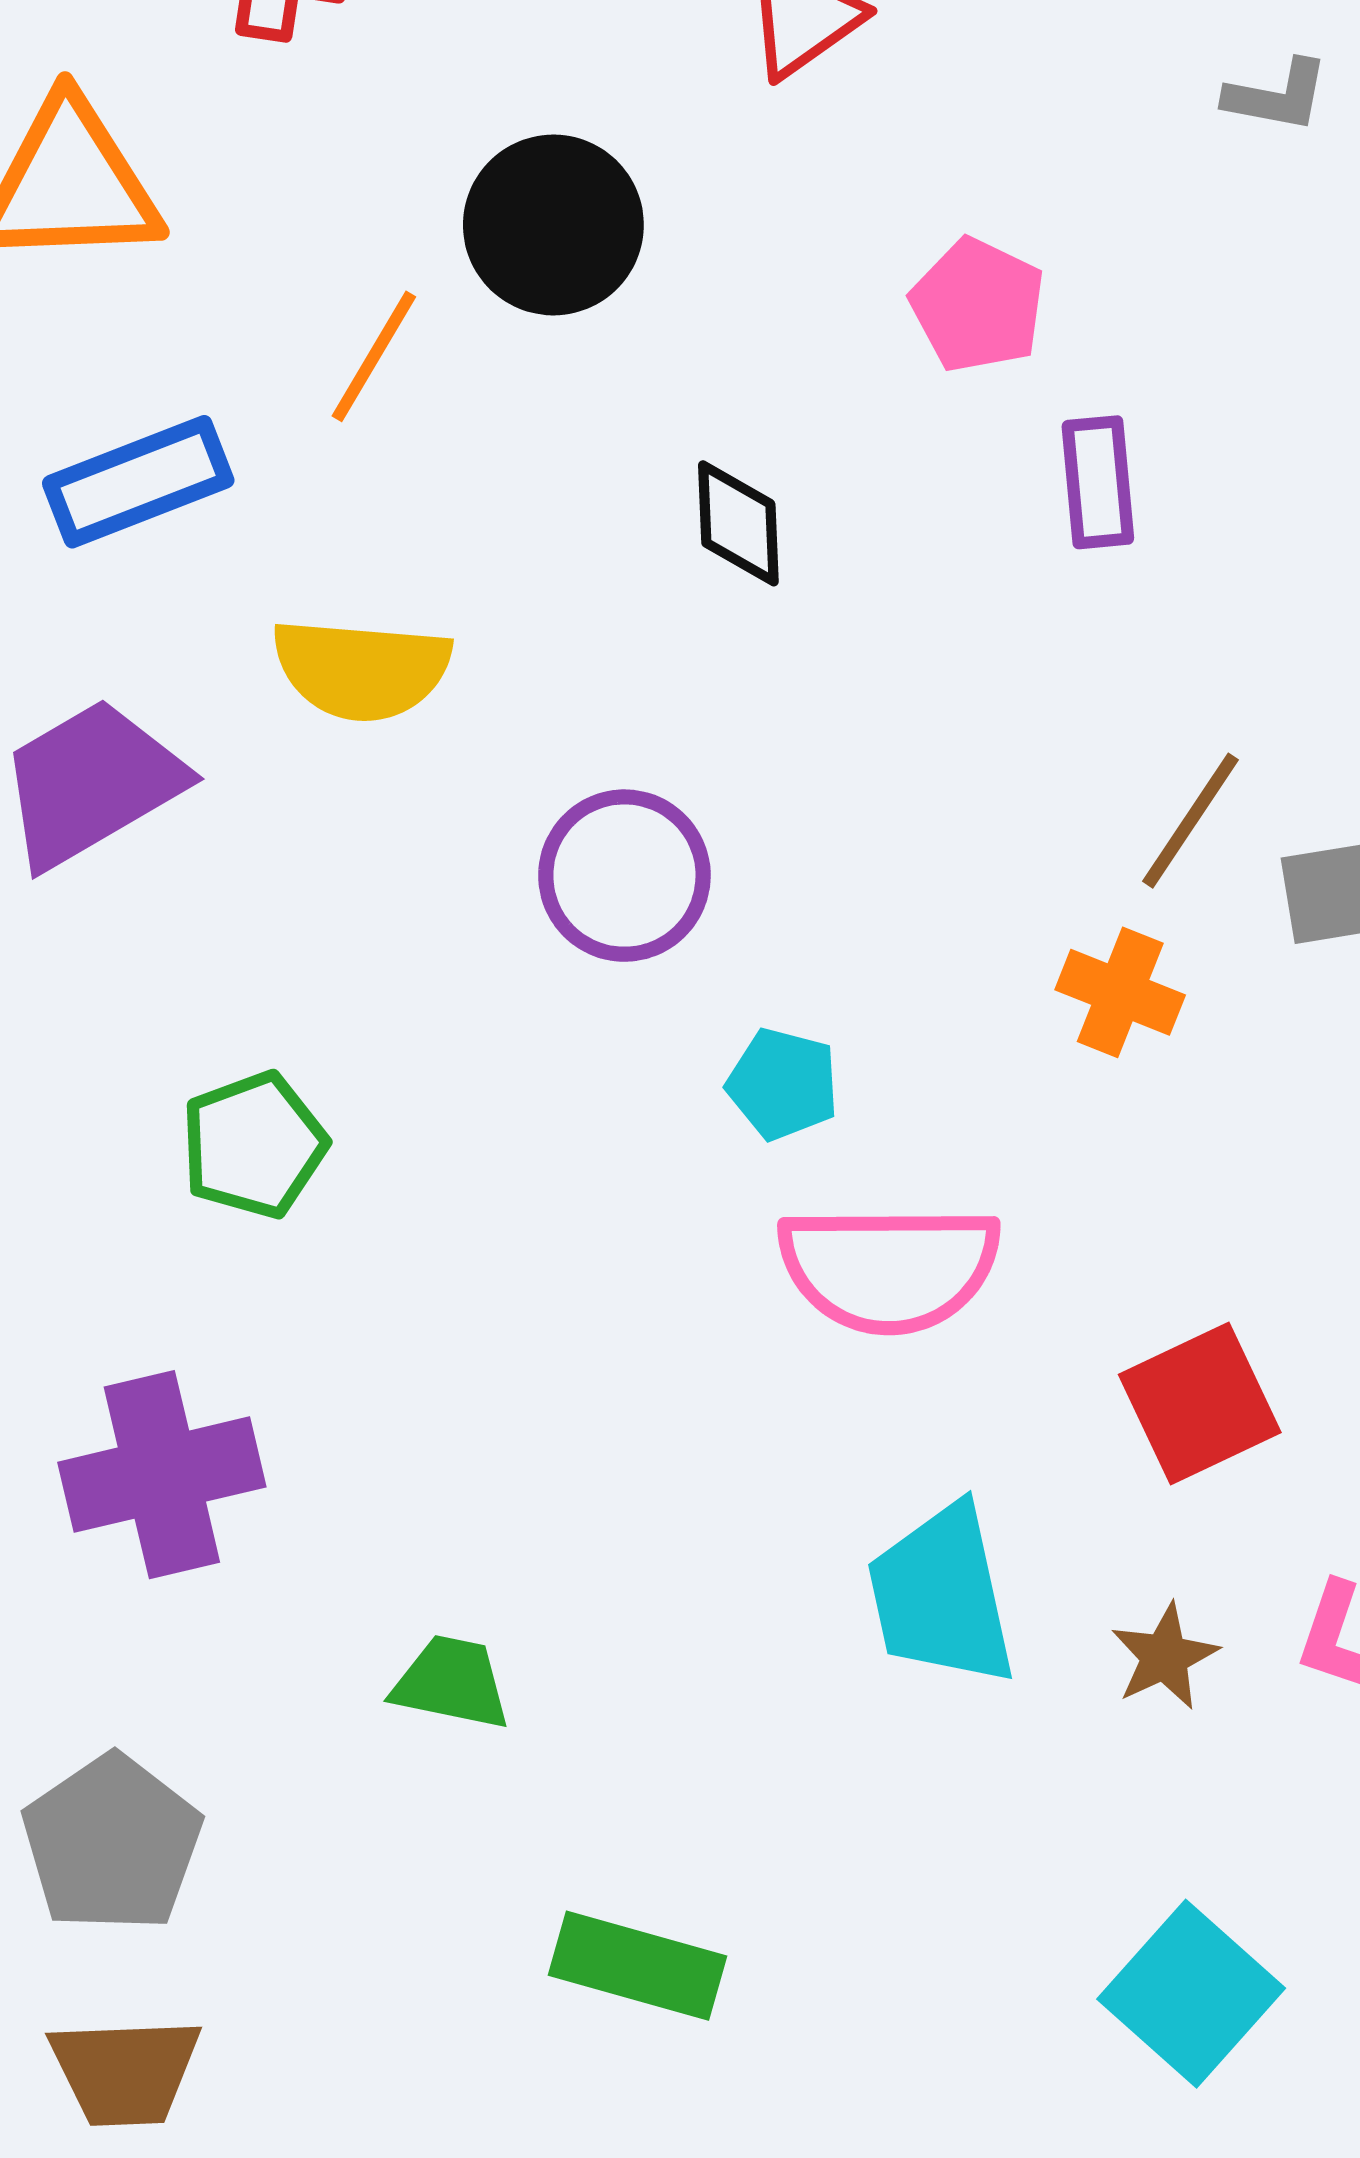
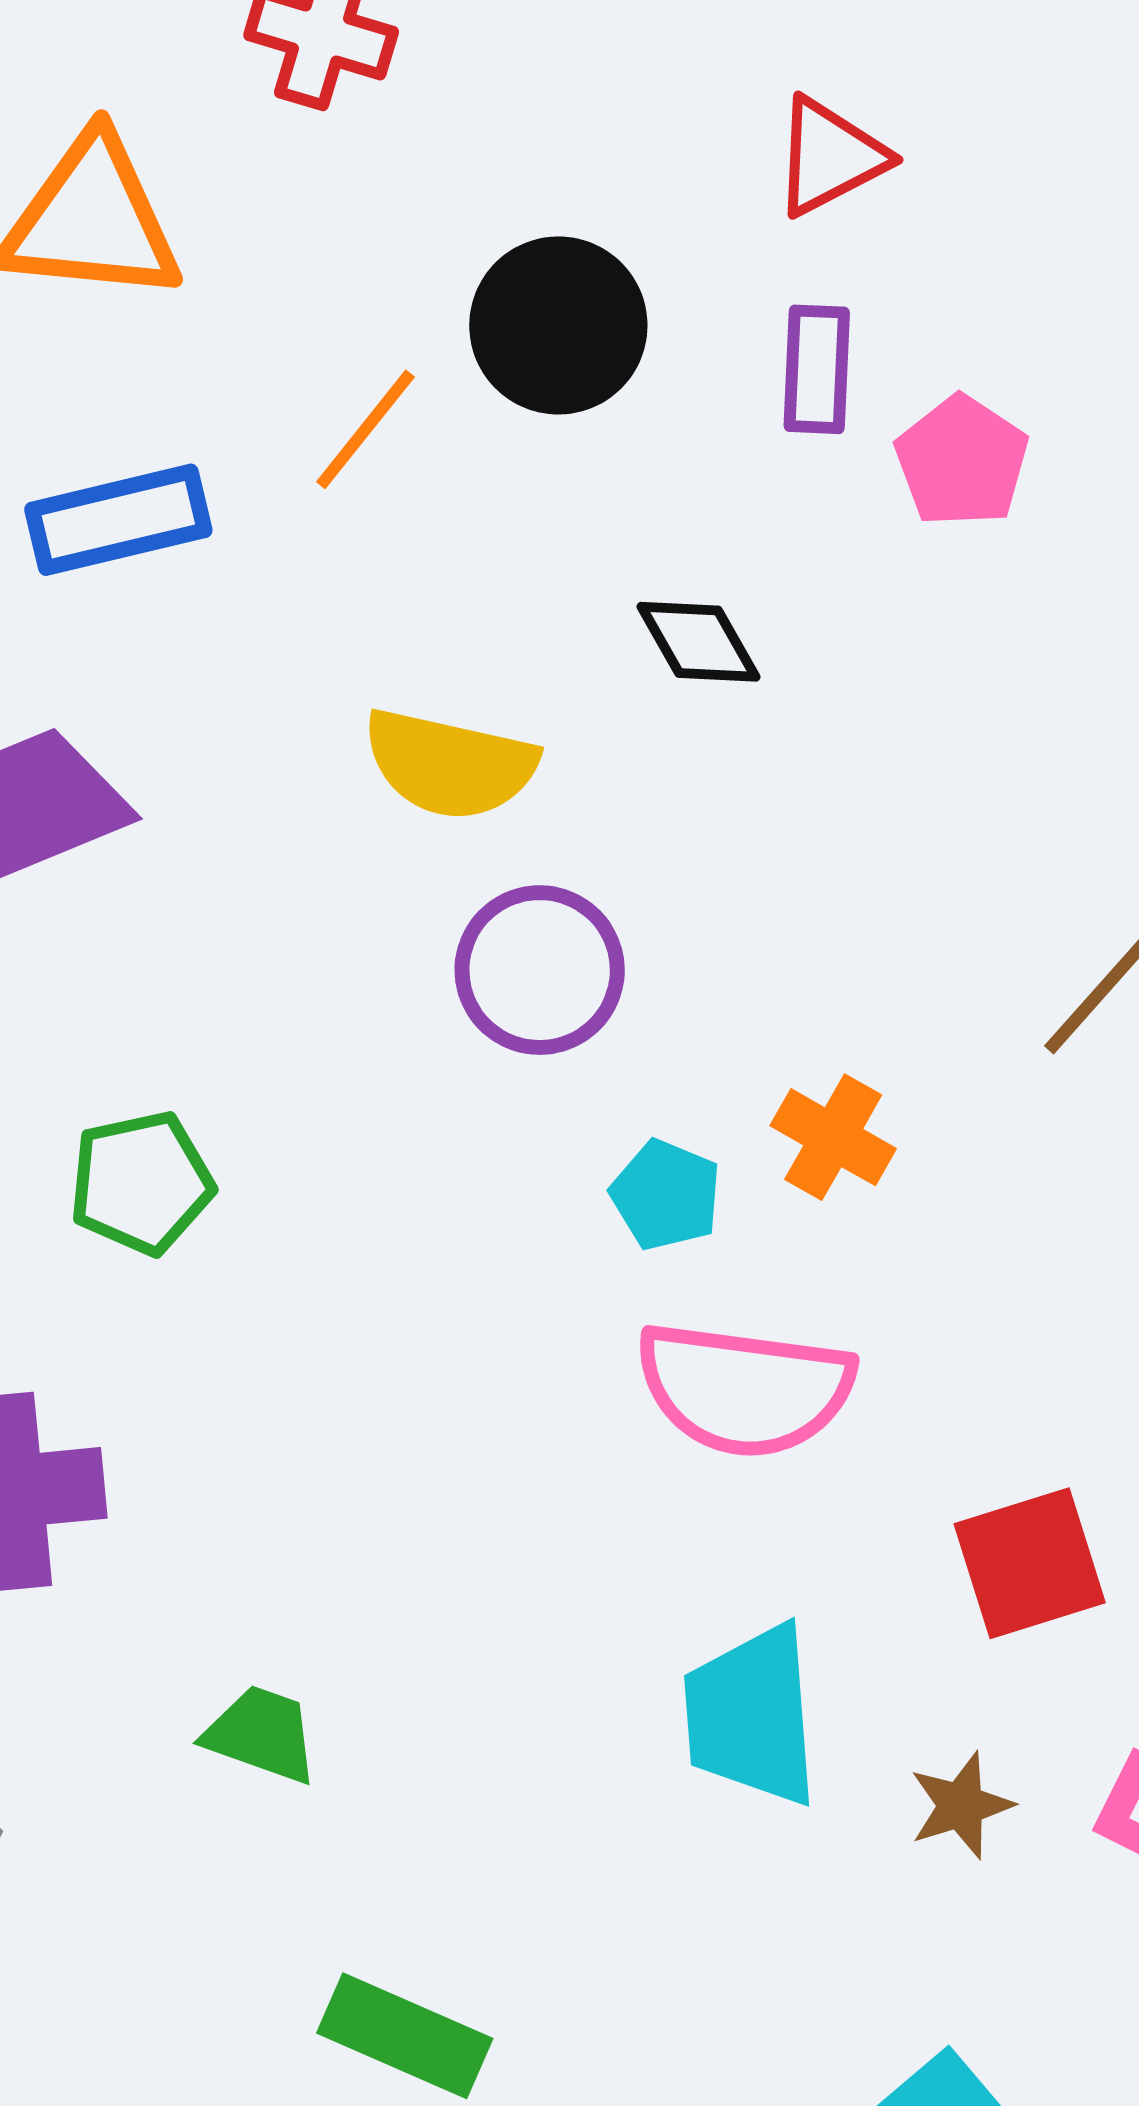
purple rectangle: (1098, 482) -> (817, 369), moved
black diamond: (738, 523) -> (698, 642), turned -35
yellow semicircle: (361, 669) -> (450, 764), moved
orange cross: (1120, 992) -> (833, 1137), moved

